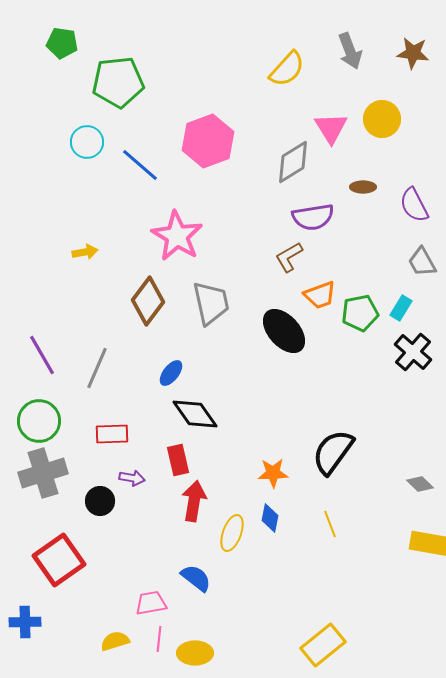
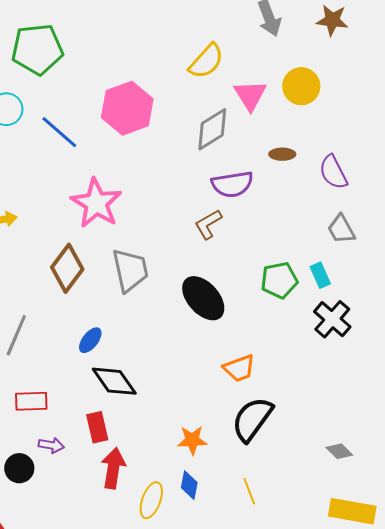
yellow semicircle: (287, 69) -> (206, 61), moved
orange trapezoid: (320, 295) -> (239, 368), moved
cyan rectangle: (401, 308) -> (320, 275), turned -55

